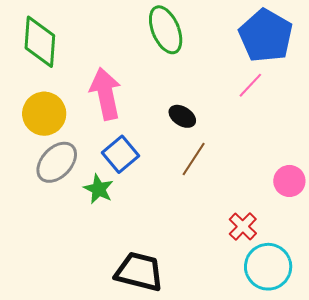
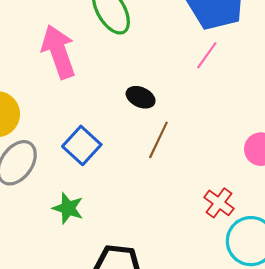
pink arrow: (106, 94) -> (59, 52), moved
green star: (99, 189) -> (68, 208), moved

